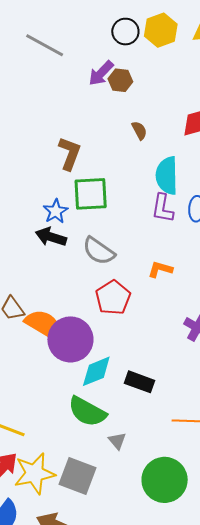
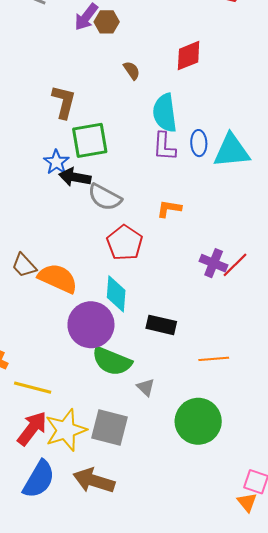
black arrow: (51, 237) -> (75, 177), moved
purple circle: (70, 339) -> (91, 325), moved
cyan diamond: (96, 371) -> (116, 294), moved, turned -57

